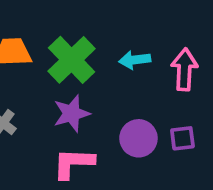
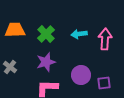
green cross: (72, 60) -> (46, 34), size x0.7
purple square: (182, 138) -> (104, 83), moved

